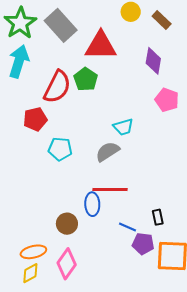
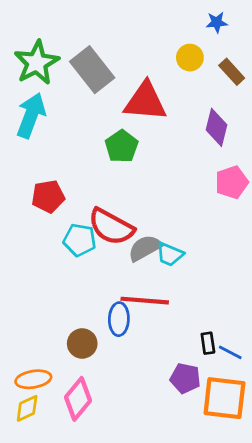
red semicircle: (57, 87) -> (111, 227), moved, turned 88
pink pentagon: (167, 100) -> (232, 182), turned 30
cyan trapezoid: (123, 127) -> (170, 254), moved, turned 35
blue line: (128, 227) -> (230, 352), moved

